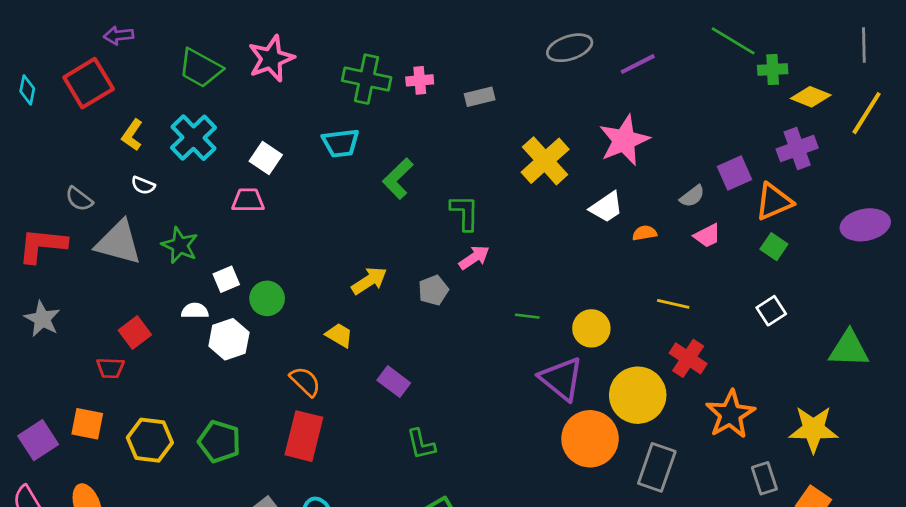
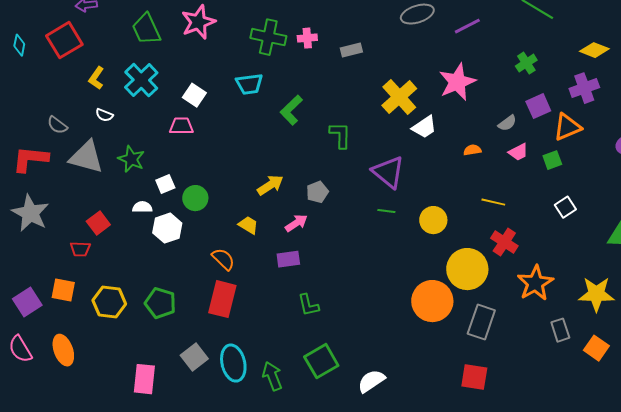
green trapezoid: (200, 68) -> (146, 29), turned 36
green cross: (773, 69) -> (526, 63), moved, turned -30
white trapezoid: (606, 207) -> (424, 127), moved
green square: (774, 247) -> (552, 160), moved, turned 36
pink arrow: (474, 258) -> (296, 223), moved
gray star: (42, 319) -> (30, 213), size x1.4
purple triangle: (561, 379) -> (388, 172), moved
purple rectangle: (394, 382) -> (288, 259), turned -45

